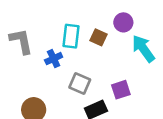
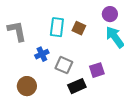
purple circle: (123, 22) -> (110, 14), moved
blue cross: (54, 59) -> (42, 54), moved

